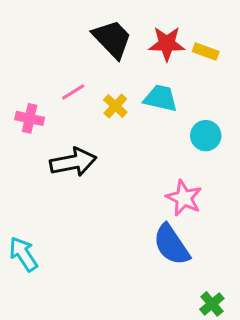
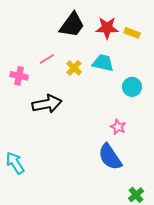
black trapezoid: (112, 39) -> (72, 25), turned 80
pink star: (184, 198) -> (118, 127), size x0.7

